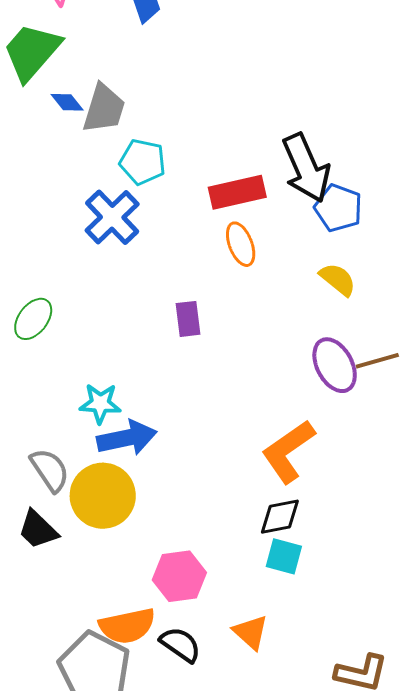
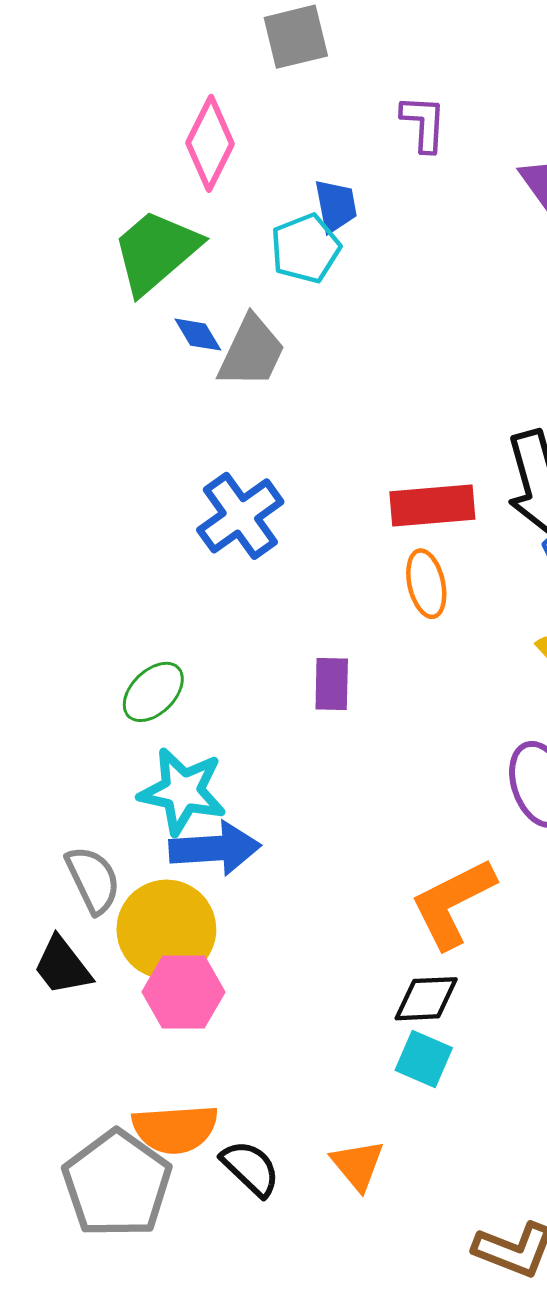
cyan pentagon: (143, 162) -> (305, 248), moved, turned 30
green ellipse: (33, 319) -> (153, 692), moved
cyan star: (100, 403) -> (183, 791), size x1.4
pink hexagon: (179, 576) -> (184, 992), moved

